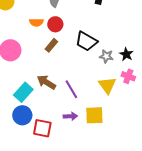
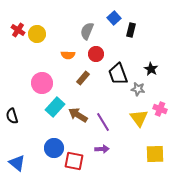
red circle: (55, 24) -> (96, 54), moved
black trapezoid: (86, 41) -> (118, 74), turned 40
black star: (126, 54) -> (151, 69), moved
cyan rectangle: (23, 92) -> (55, 107), moved
yellow square: (94, 115) -> (155, 154), moved

